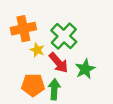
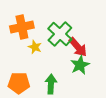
red arrow: (59, 63) -> (78, 47), moved
orange pentagon: (33, 85) -> (19, 83), moved

